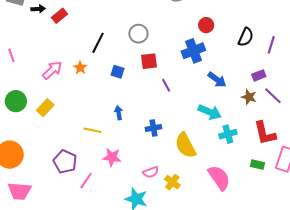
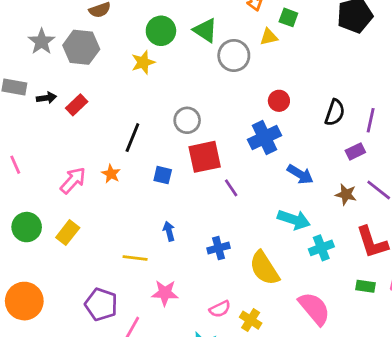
red square: (149, 61) -> (205, 157), size x1.4
purple rectangle: (259, 75) -> (355, 151), moved

